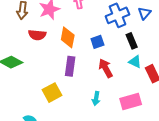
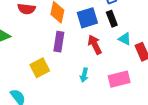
black rectangle: (132, 41) -> (112, 19), moved
blue square: (97, 42) -> (87, 18), size x1.5

